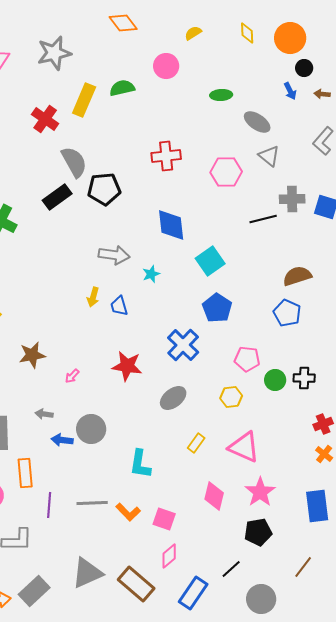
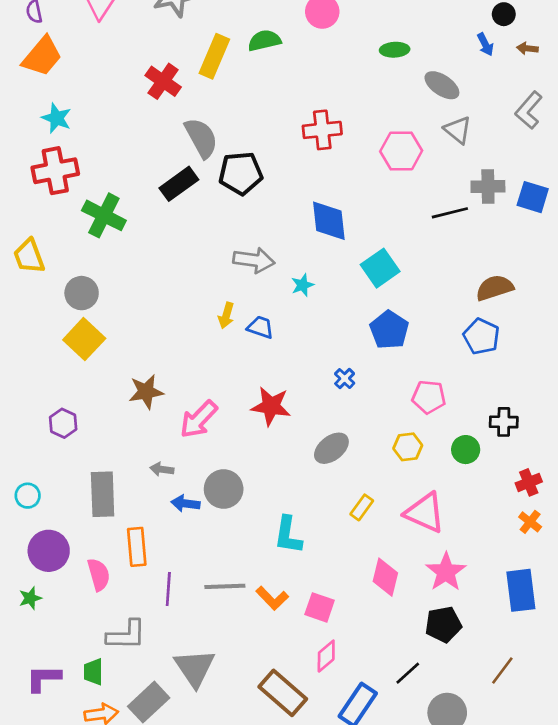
blue trapezoid: (119, 306) -> (260, 327), turned 125
blue cross: (183, 345) -> (345, 379), size x0.5
pink arrow: (72, 376) -> (199, 419), size x2.0
green circle: (275, 380) -> (466, 450), moved
gray triangle: (87, 573) -> (195, 668), moved, turned -40

